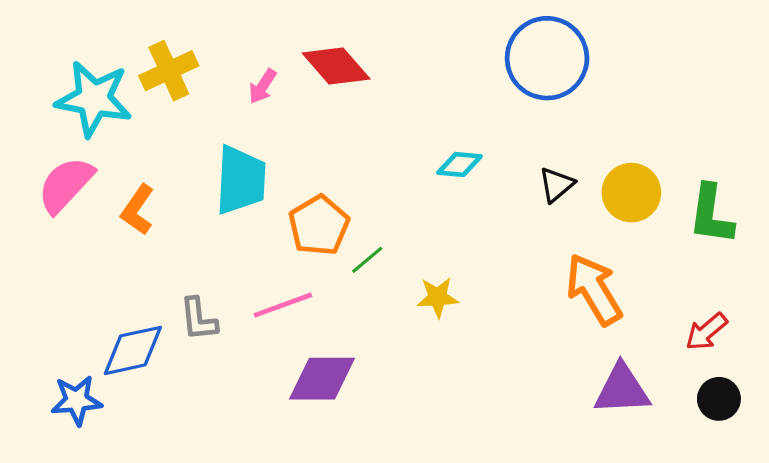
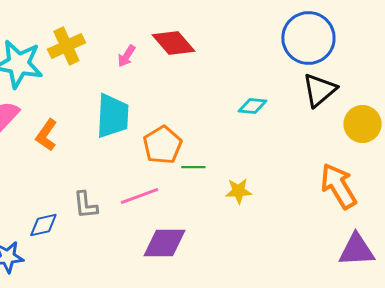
black triangle: (556, 185) -> (319, 90), moved, size x1.5
green line: (367, 260) -> (193, 167), turned 40
blue diamond: (133, 350) -> (43, 225), size x0.7

